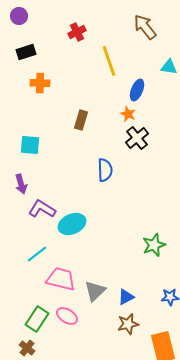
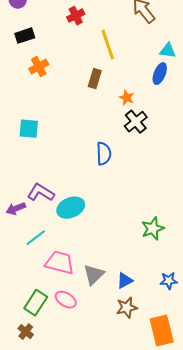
orange cross: (40, 83) -> (39, 67), turned -30
blue ellipse: (137, 90) -> (160, 74), moved
brown rectangle: (81, 120) -> (95, 79), moved
purple arrow: (21, 184) -> (16, 209), moved, turned 84

